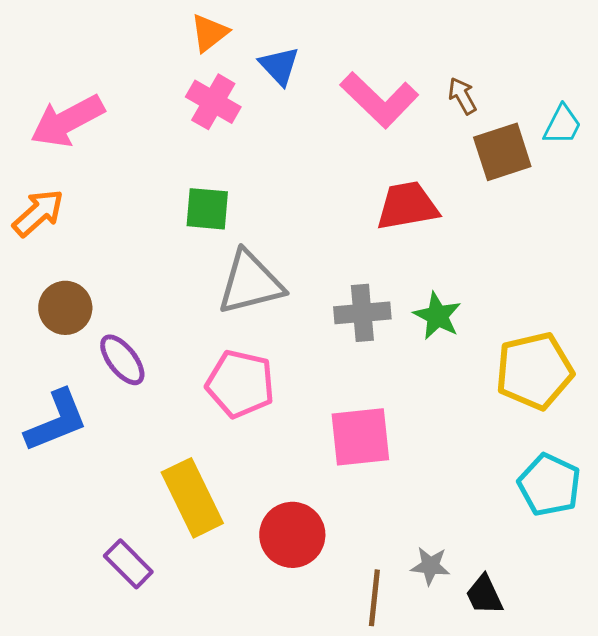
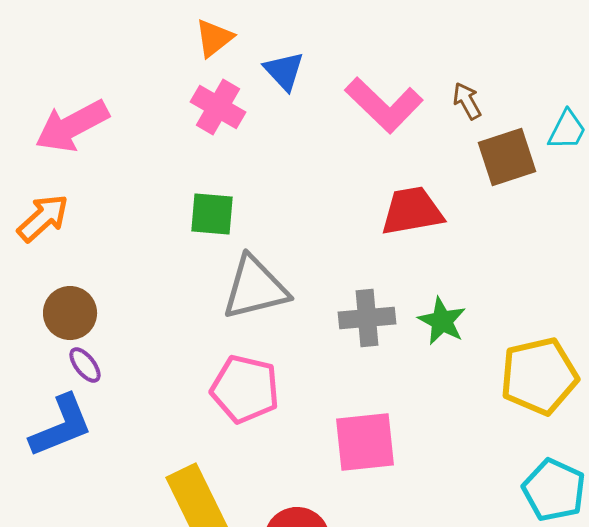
purple ellipse: (122, 360) -> (85, 365), moved, size x0.7

